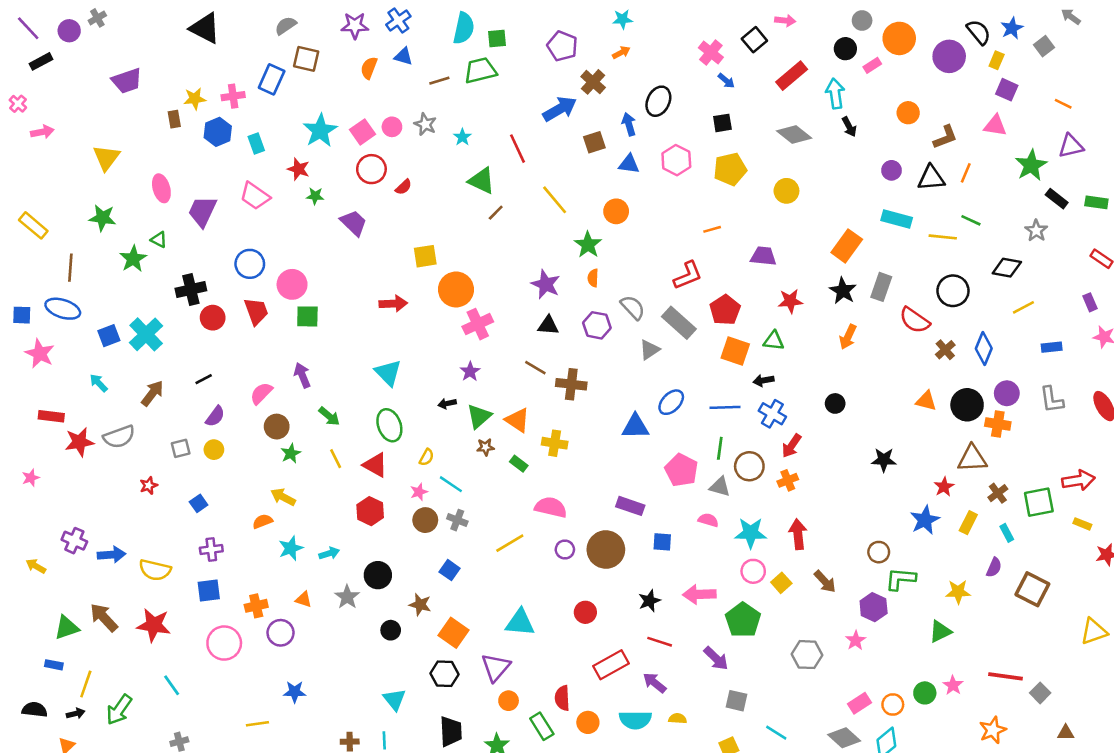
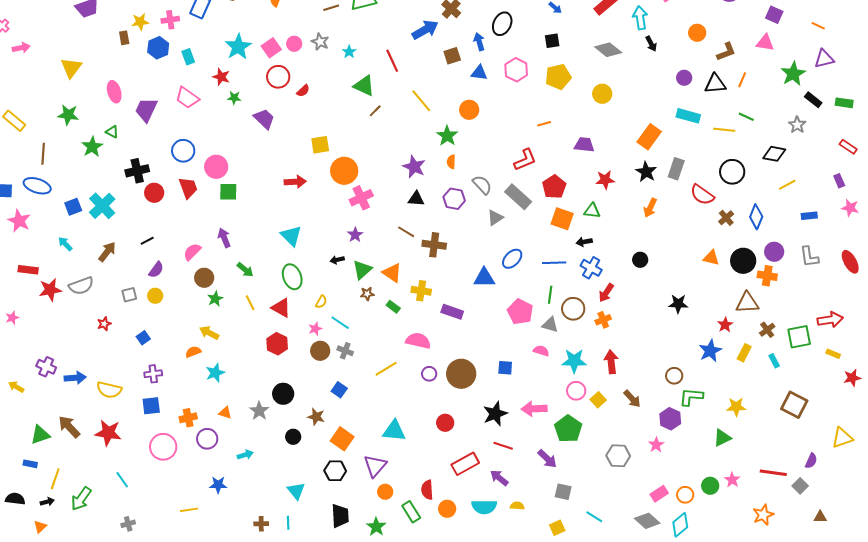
purple rectangle: (630, 506) -> (452, 312), moved
cyan arrow: (329, 553) -> (245, 455), moved
purple semicircle: (994, 567) -> (811, 461), moved
black star: (649, 601) -> (495, 414), size x1.4

